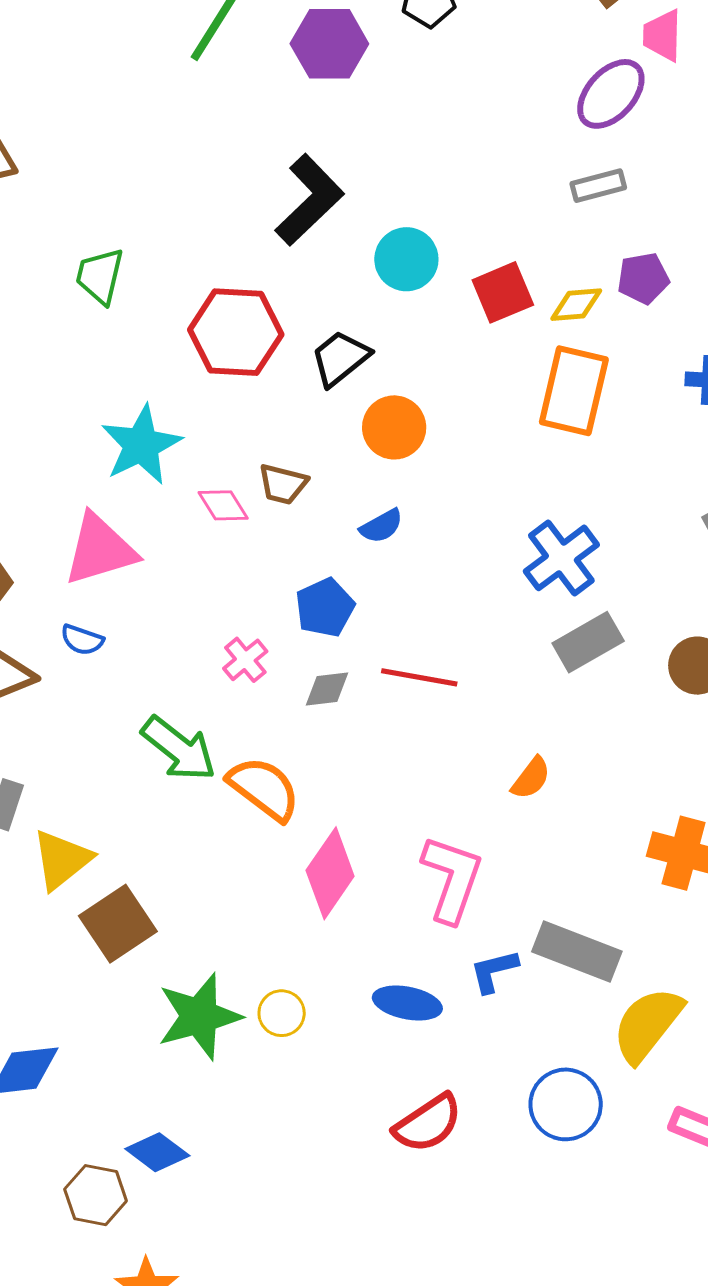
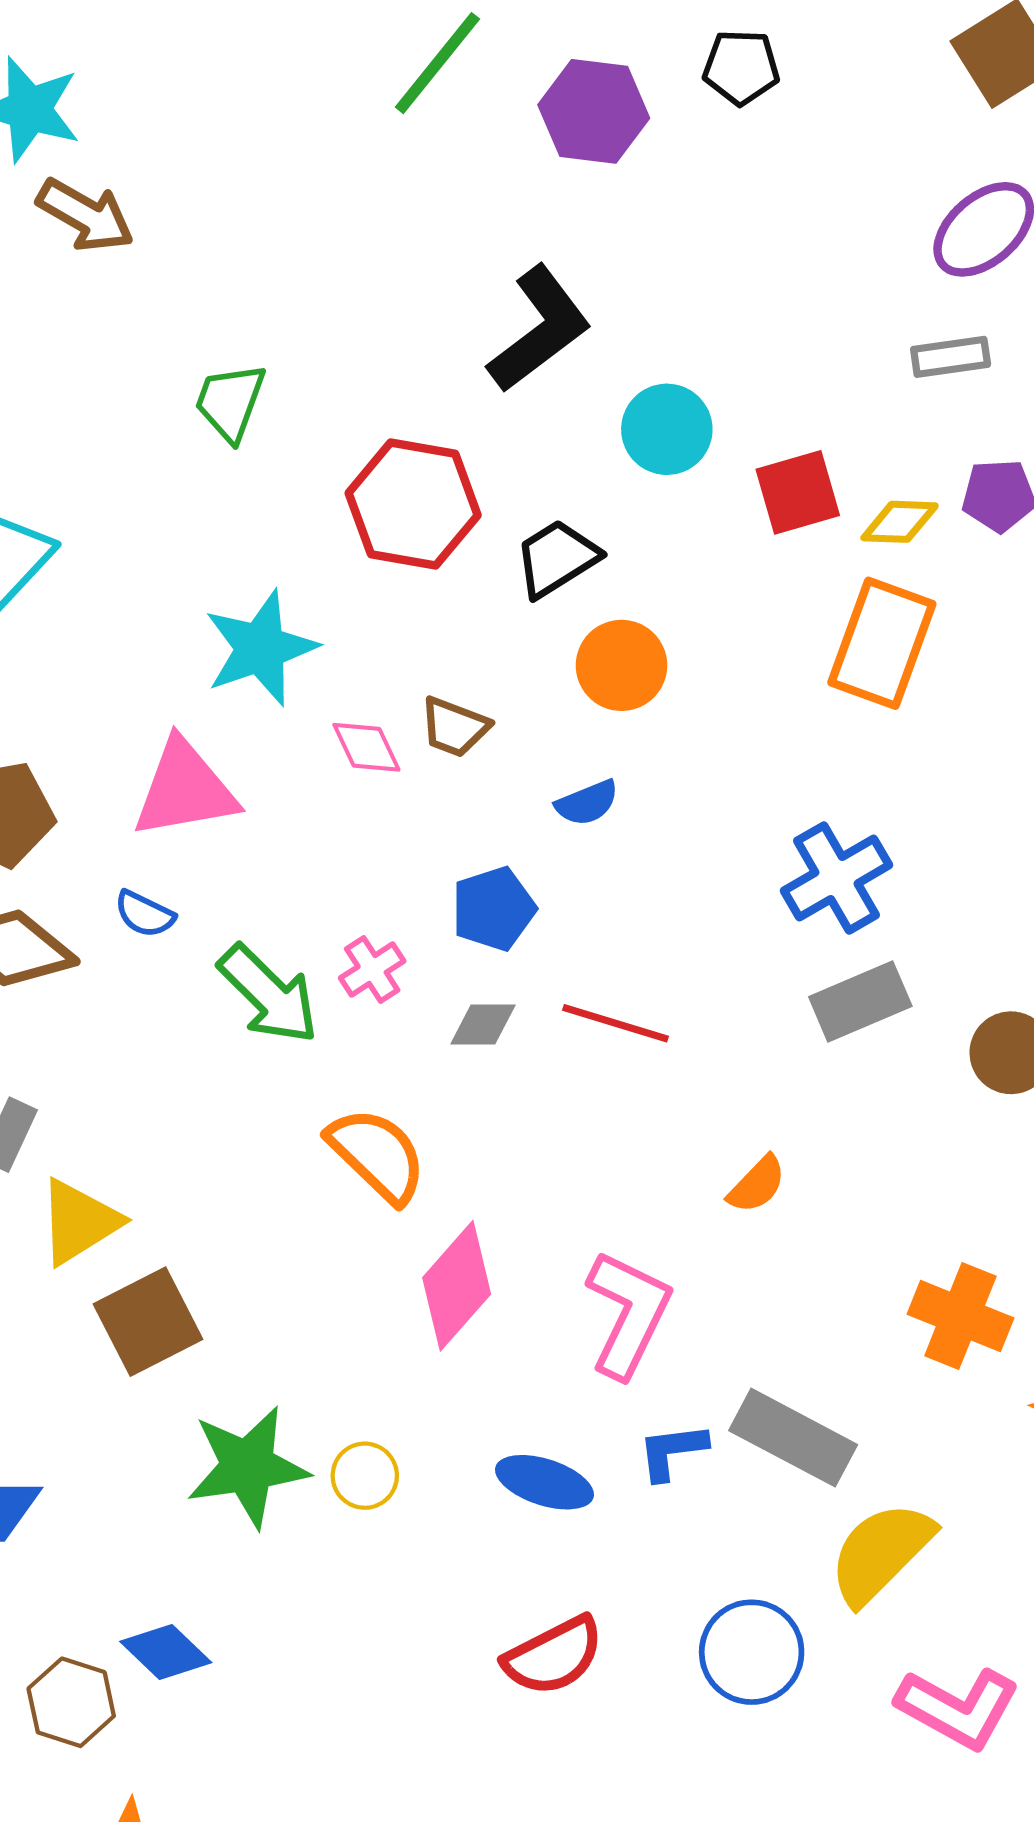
green arrow: (179, 749) -> (269, 994), moved

